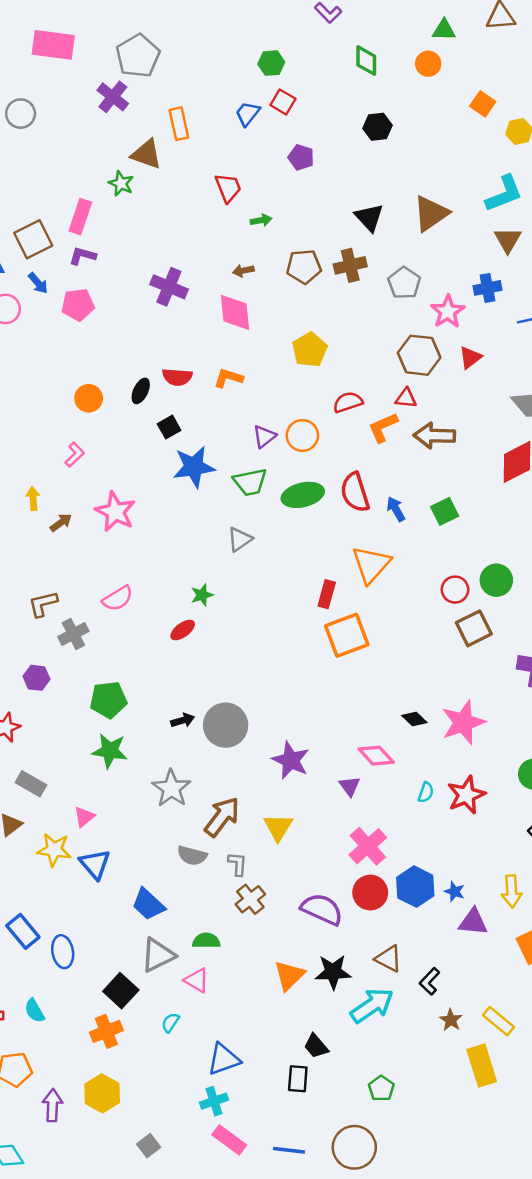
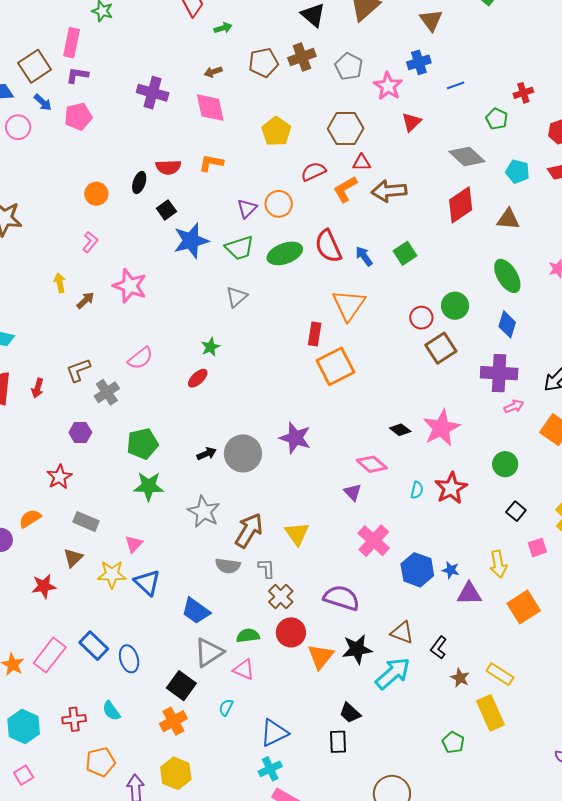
brown hexagon: (419, 355) -> (346, 129), moved
purple star: (291, 760) -> (295, 438), moved
red circle: (370, 893) -> (291, 632), moved
green pentagon: (381, 1088) -> (453, 742), moved

